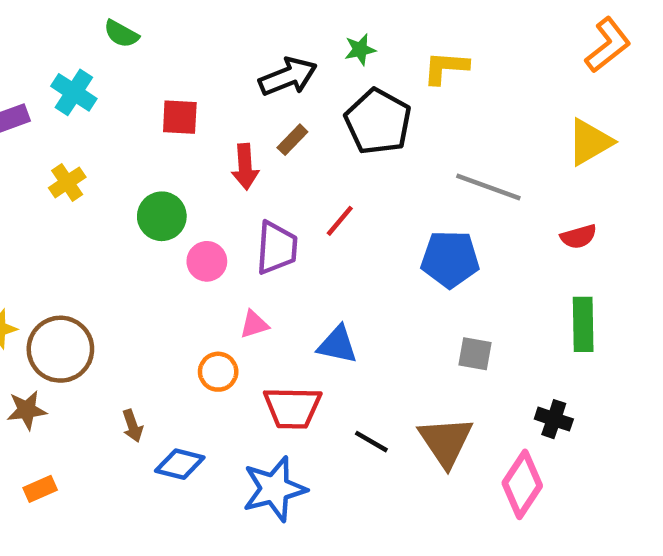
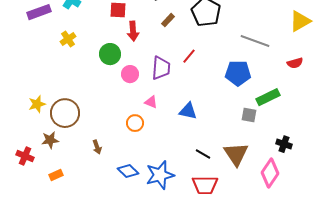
red arrow: (245, 167) -> (133, 31), moved
pink triangle: (254, 324) -> (151, 102), turned 40
green rectangle: (583, 324) -> (268, 97), moved, turned 65
red trapezoid: (292, 408) -> (205, 185), moved
blue diamond: (180, 464) -> (128, 171), moved, turned 30

